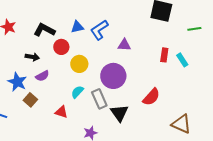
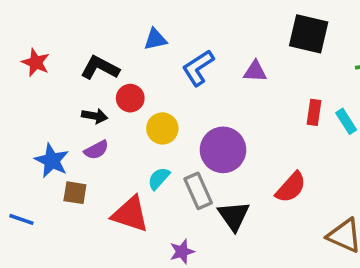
blue triangle: (77, 27) -> (155, 39), moved
purple triangle: (124, 45) -> (255, 71), moved
black arrow: (32, 57) -> (95, 116), moved
brown square: (30, 100) -> (75, 193), turned -32
red triangle: (61, 112) -> (130, 214), size x1.6

